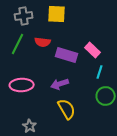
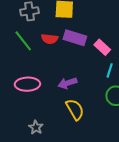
green line: (18, 44) -> (23, 41), turned -65
purple rectangle: (67, 55) -> (75, 38), moved

